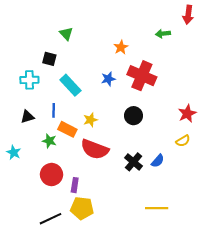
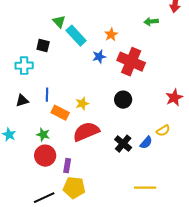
blue star: (108, 79) -> (99, 57), moved
cyan rectangle: (70, 85) -> (76, 36), moved
green star: (49, 141) -> (43, 135), moved
yellow semicircle: (183, 141) -> (163, 131), moved
red semicircle: (95, 149) -> (86, 132), turned 136

